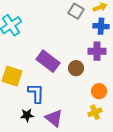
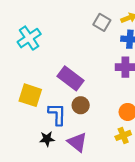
brown circle: (76, 68) -> (81, 105), moved

